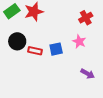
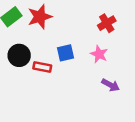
blue square: (56, 49) -> (66, 53), moved
purple arrow: (88, 74) -> (111, 85), moved

